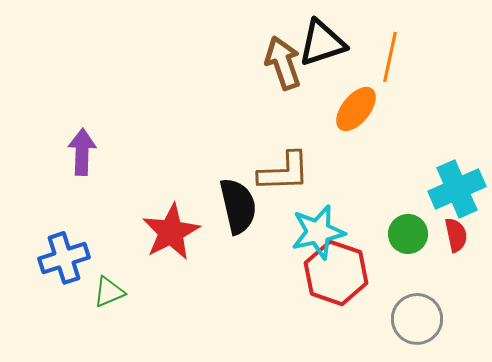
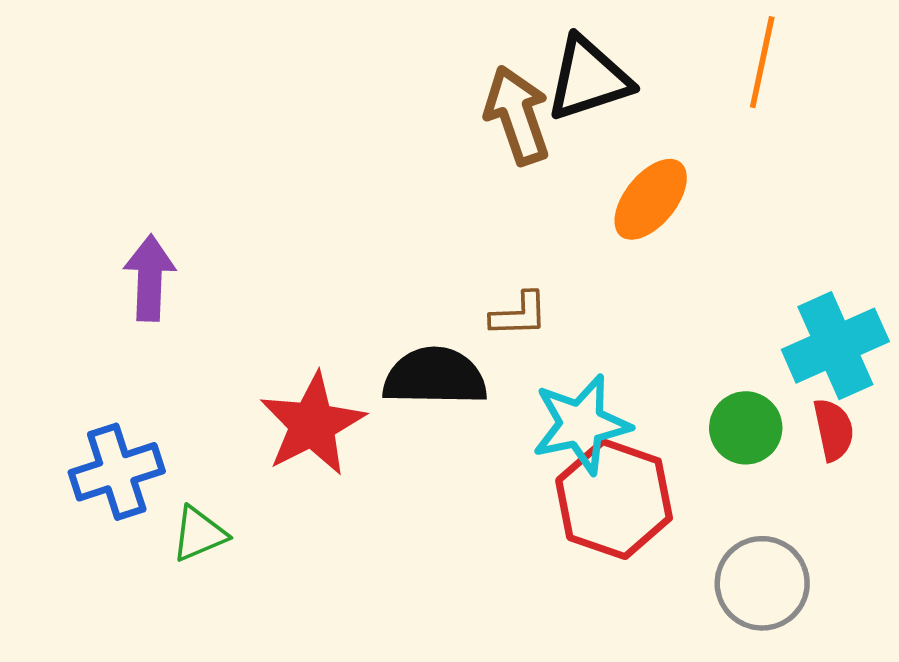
orange line: (390, 57) -> (762, 62), moved
brown L-shape: (284, 172) -> (519, 315), size x0.6
black semicircle: (238, 206) -> (435, 377), turned -76

